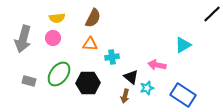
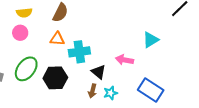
cyan cross: (112, 57) -> (79, 52), size x1.5
cyan star: (147, 88) -> (110, 93), moved

